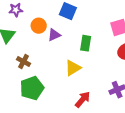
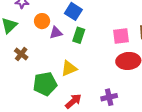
green rectangle: (86, 43) -> (79, 35), moved
green pentagon: (32, 88) -> (45, 84), moved

